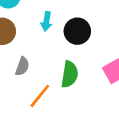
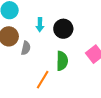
gray semicircle: (22, 66) -> (26, 48), moved

